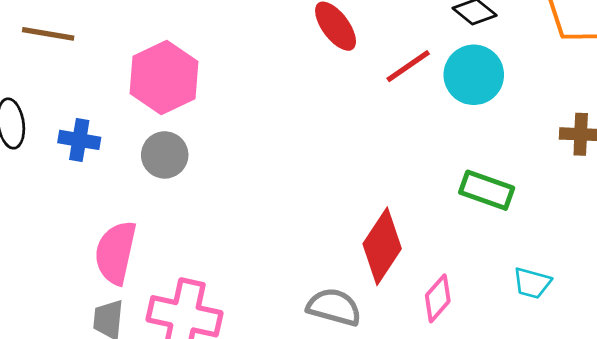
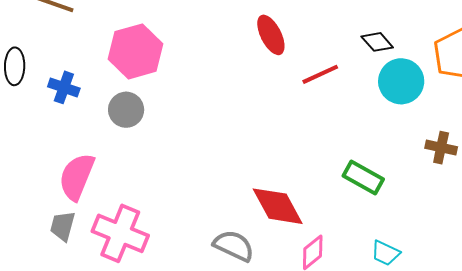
cyan circle: (474, 75) -> (401, 81), moved
red diamond: (382, 246) -> (278, 206), turned -72

